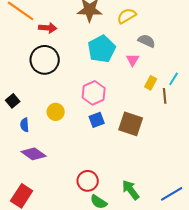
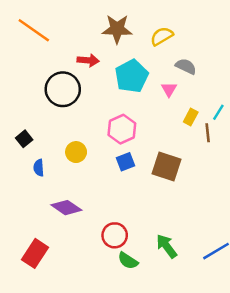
red arrow: (48, 28) -> (88, 60), moved
purple diamond: (34, 154) -> (66, 208), moved

